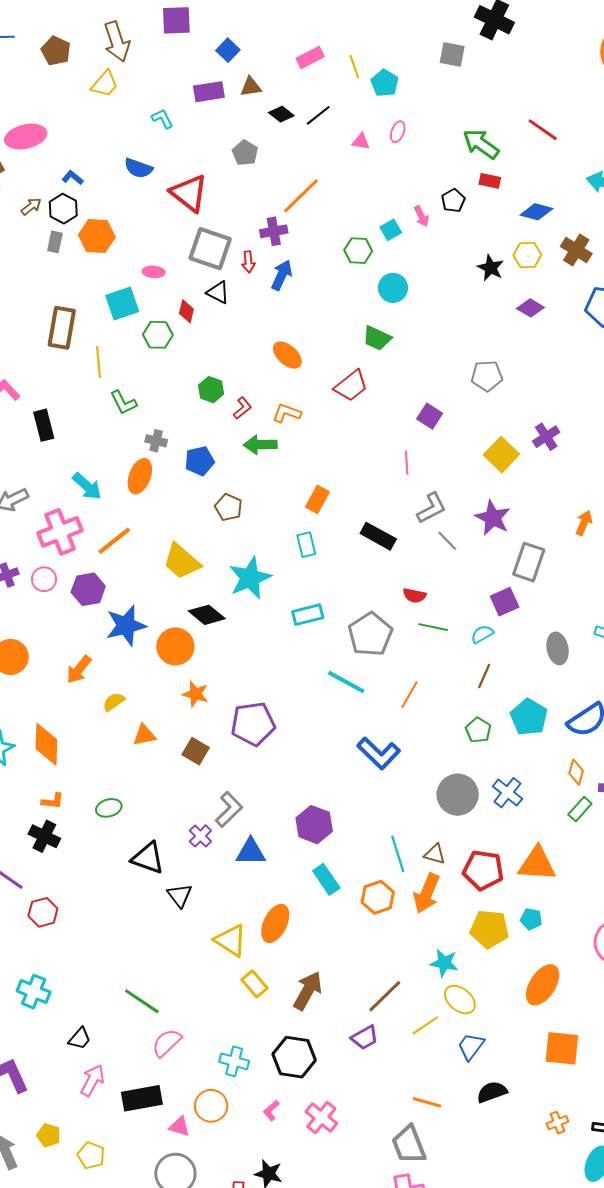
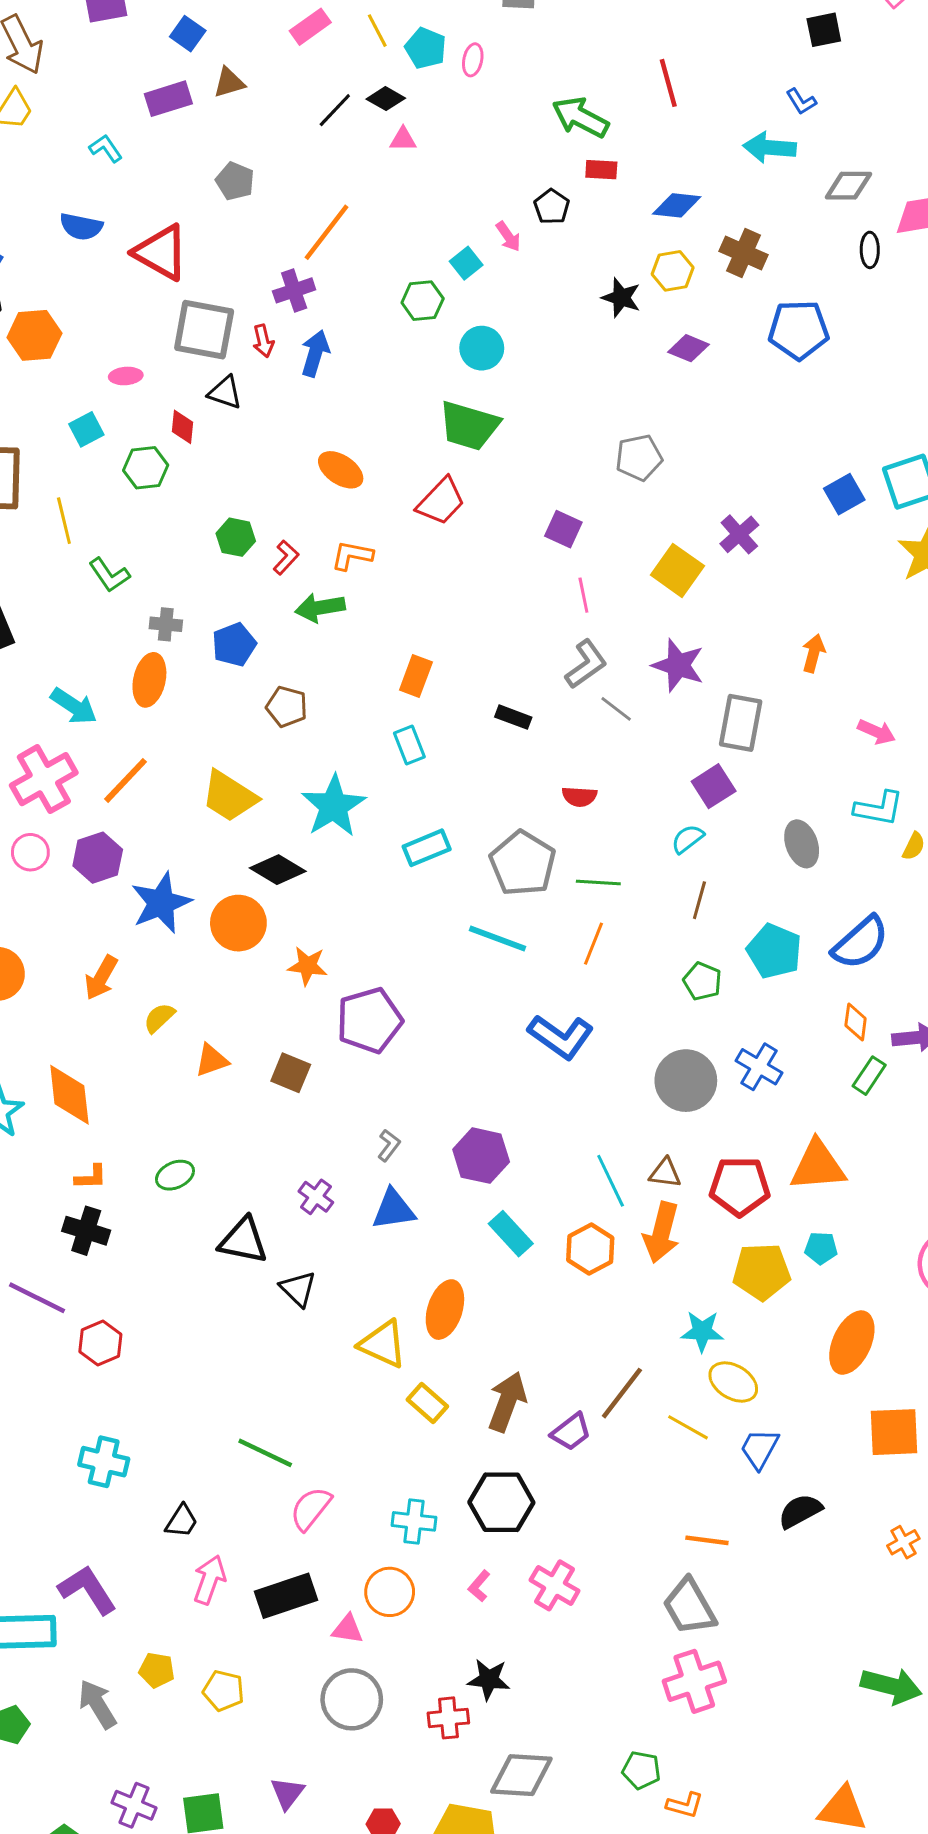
black diamond: (281, 114) -> (386, 99), moved
red line: (543, 130) -> (668, 83), turned 48
pink ellipse: (398, 132) -> (473, 60), moved
cyan square: (122, 304) -> (86, 429), size x0.7
green trapezoid: (377, 338) -> (469, 426), size x1.4
pink line: (407, 463) -> (583, 595), moved
black rectangle: (378, 536) -> (513, 717), size x0.7
green line: (433, 627) -> (598, 882), moved
orange star: (195, 694) -> (307, 966), moved
gray L-shape: (229, 809) -> (389, 1145), moved, size x0.6
yellow line: (425, 1025) -> (688, 1427), turned 72
purple trapezoid: (365, 1038) -> (571, 1432), moved

